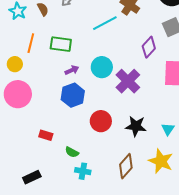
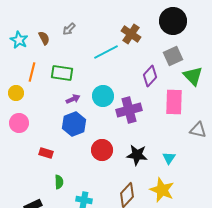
purple cross: (128, 81) -> (129, 110), turned 30
pink circle: (18, 94) -> (19, 123), size x0.7
red rectangle: (46, 135) -> (46, 153), moved
green semicircle: (72, 152) -> (59, 182), moved, turned -120

